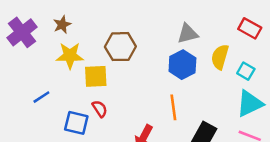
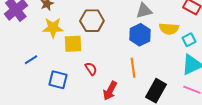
yellow semicircle: (220, 57) -> (169, 29), turned -102
cyan square: (246, 71) -> (189, 40), turned 32
red semicircle: (100, 109) -> (91, 69), moved

